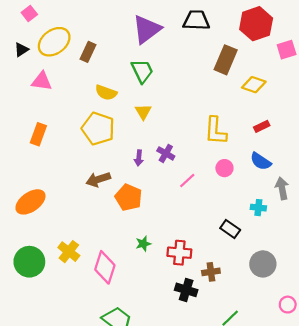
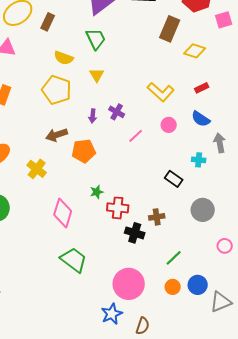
yellow L-shape: (215, 131) -> (161, 92), turned -52
orange pentagon: (129, 197) -> (84, 151), turned -30
yellow cross: (69, 252) -> (37, 169), moved
red cross: (179, 253) -> (118, 208), moved

